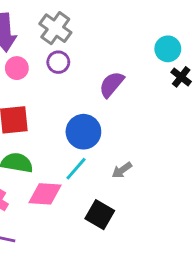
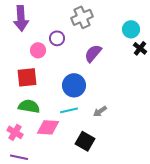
gray cross: (55, 28) -> (82, 17), moved, turned 30
pink circle: (17, 68) -> (38, 50), moved
cyan line: (76, 169) -> (69, 110), turned 36

